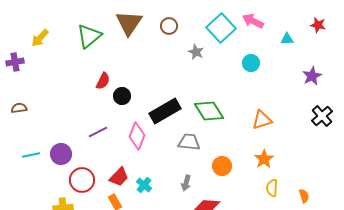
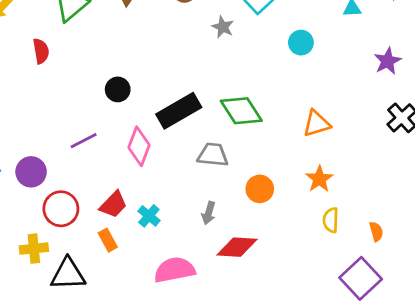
red semicircle: (103, 81) -> (41, 51), moved, turned -36

